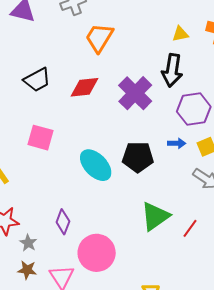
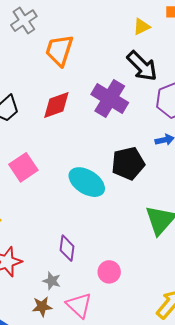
black arrow: (172, 70) -> (142, 66), turned -40
pink square: (40, 138) -> (23, 167), turned -36
gray star: (28, 243) -> (52, 281), moved
pink circle: (97, 253) -> (109, 272), size x0.6

